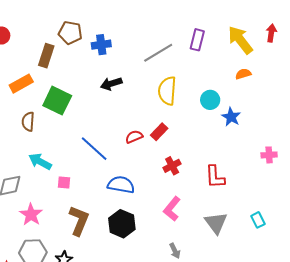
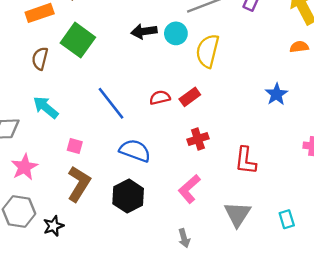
cyan circle: (210, 100) -> (176, 33), moved
pink square: (64, 183) -> (75, 146), moved

